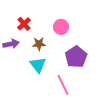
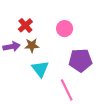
brown star: (39, 44) -> (32, 46), moved
purple pentagon: (76, 57) -> (80, 60), turned 30

